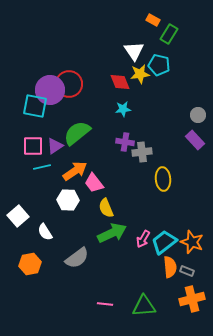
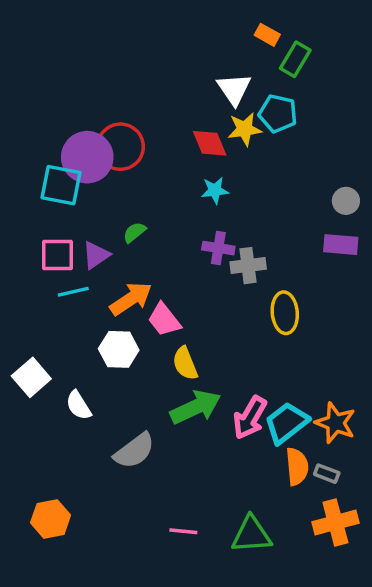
green semicircle: (77, 133) -> (134, 232), size x0.5
purple rectangle: (195, 140) -> (341, 245), turned -42
pink arrow: (143, 239) -> (250, 418), size x1.4
orange hexagon: (30, 264) -> (51, 519), moved

